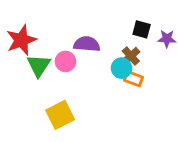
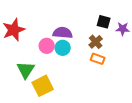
green triangle: (39, 65) -> (26, 70), moved
cyan circle: (121, 68) -> (63, 48), moved

